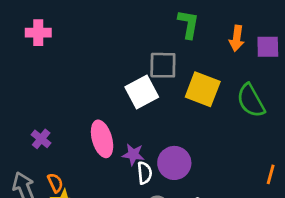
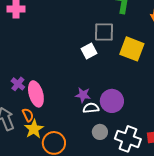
white square: (142, 92) -> (89, 51), size x0.7
pink ellipse: (102, 139) -> (36, 94), moved
white semicircle: (145, 173) -> (91, 108), turned -91

